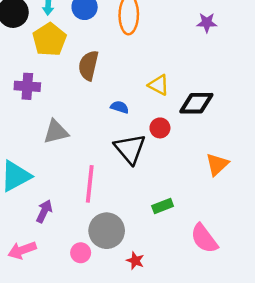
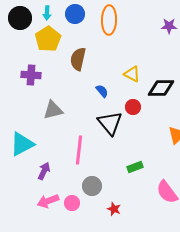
blue semicircle: (120, 107) -> (102, 91), turned 32
gray circle: (107, 231) -> (92, 186), size x0.7
pink arrow: (22, 250) -> (48, 201), moved

